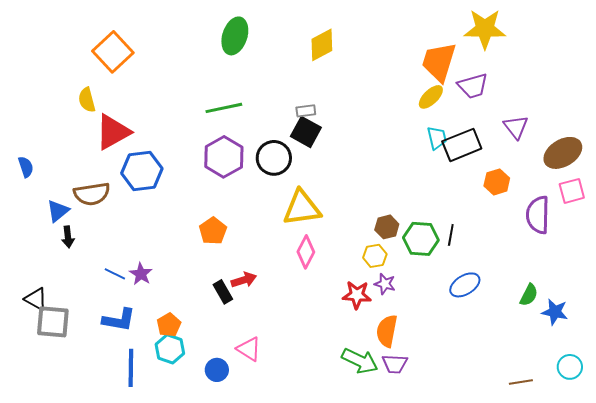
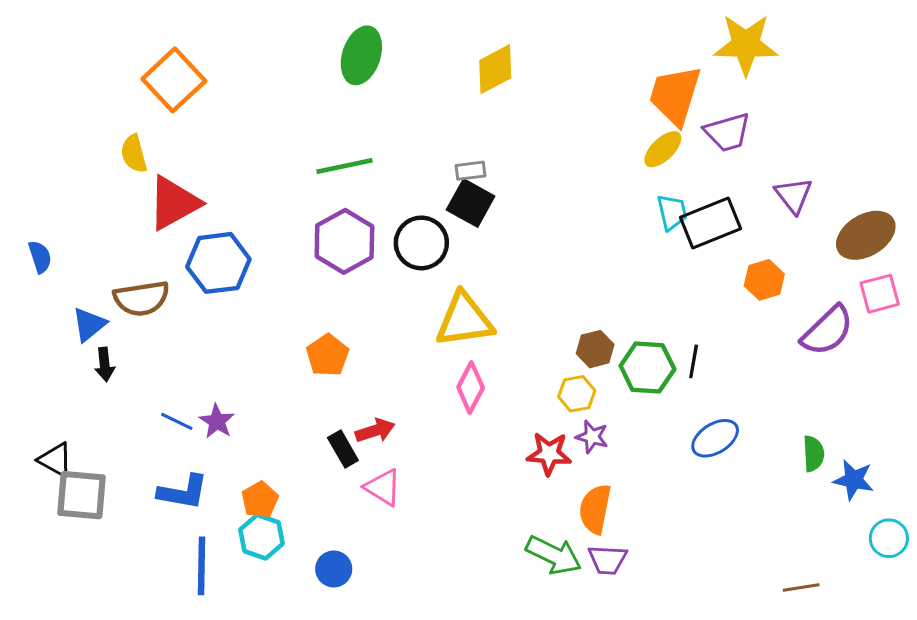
purple semicircle: (538, 215) -> (827, 331), turned -135
green semicircle: (529, 295) -> (814, 454), turned -30
pink triangle: (249, 349) -> (383, 487), moved
cyan circle: (570, 367) -> (889, 538), moved

